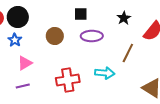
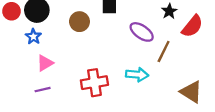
black star: (124, 18) -> (169, 11), moved
brown circle: (55, 36) -> (79, 22), moved
purple ellipse: (92, 36) -> (142, 32), moved, turned 35

